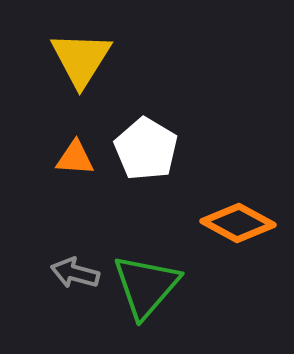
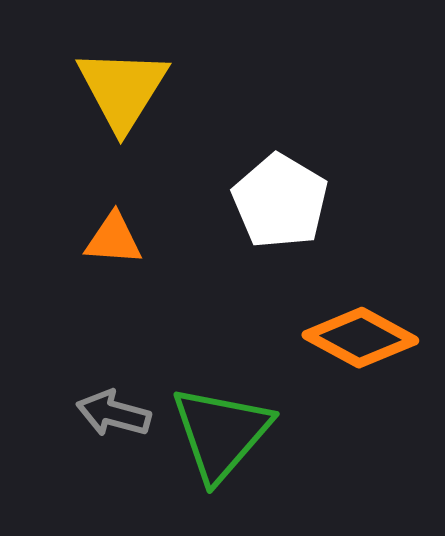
white pentagon: (146, 149) -> (280, 201), moved

